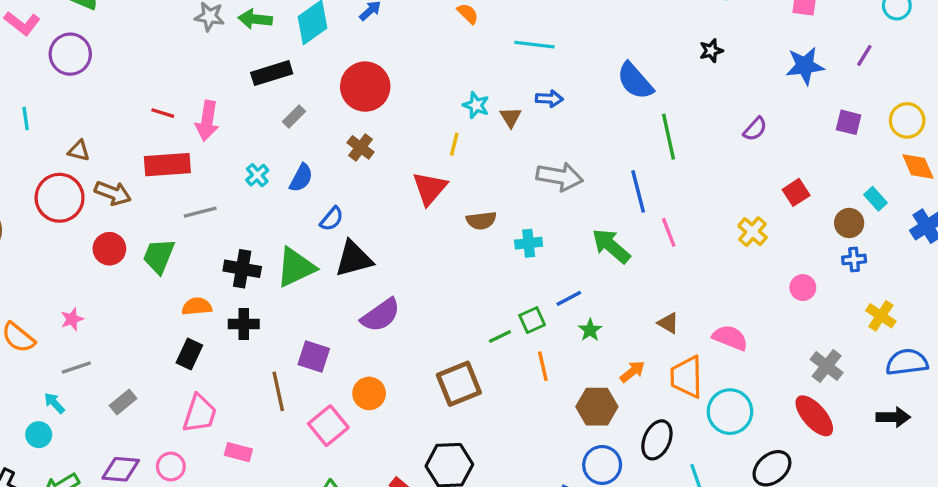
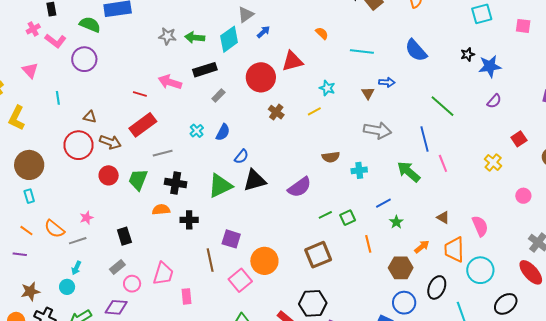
blue star: (805, 66) -> (490, 66), moved
blue semicircle: (635, 81) -> (416, 50), moved
blue arrow: (549, 99) -> (387, 82), moved
brown triangle: (511, 117) -> (368, 93), moved
pink arrow: (207, 121) -> (170, 82), moved, turned 100
green line: (669, 137) -> (442, 106), turned -36
yellow line: (454, 144) -> (314, 111), turned 48
brown cross: (361, 147) -> (276, 112), moved
red rectangle: (167, 165) -> (143, 125), turned -32
red triangle: (430, 188) -> (292, 61), moved, turned 35
black cross: (242, 269) -> (176, 183), moved
purple semicircle: (381, 315) -> (300, 187), moved
green square: (532, 320) -> (348, 218), moved
green line: (500, 336) -> (325, 215), moved
pink semicircle: (730, 338) -> (480, 226), turned 45
black rectangle: (189, 354) -> (124, 236), moved, turned -42
gray line: (76, 367) -> (78, 241), moved
orange circle: (369, 393) -> (264, 261), size x1.4
cyan arrow: (54, 403) -> (76, 268), turned -112
pink rectangle: (238, 452) -> (187, 296), turned 70
pink circle: (171, 467) -> (132, 284), moved

